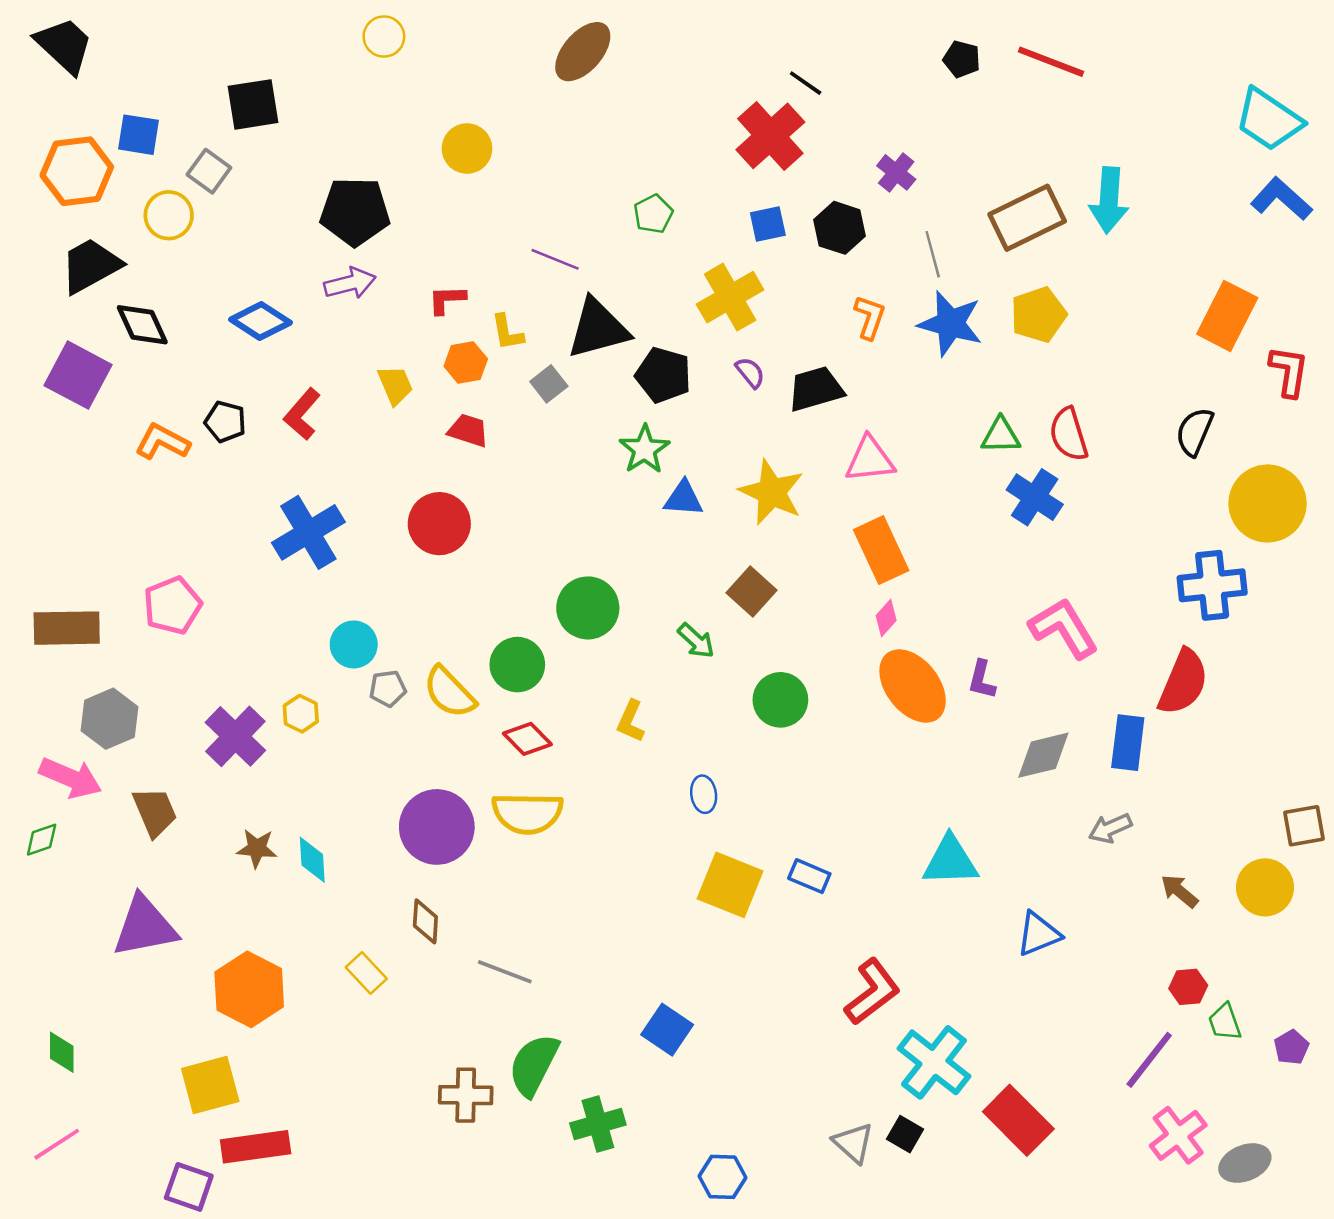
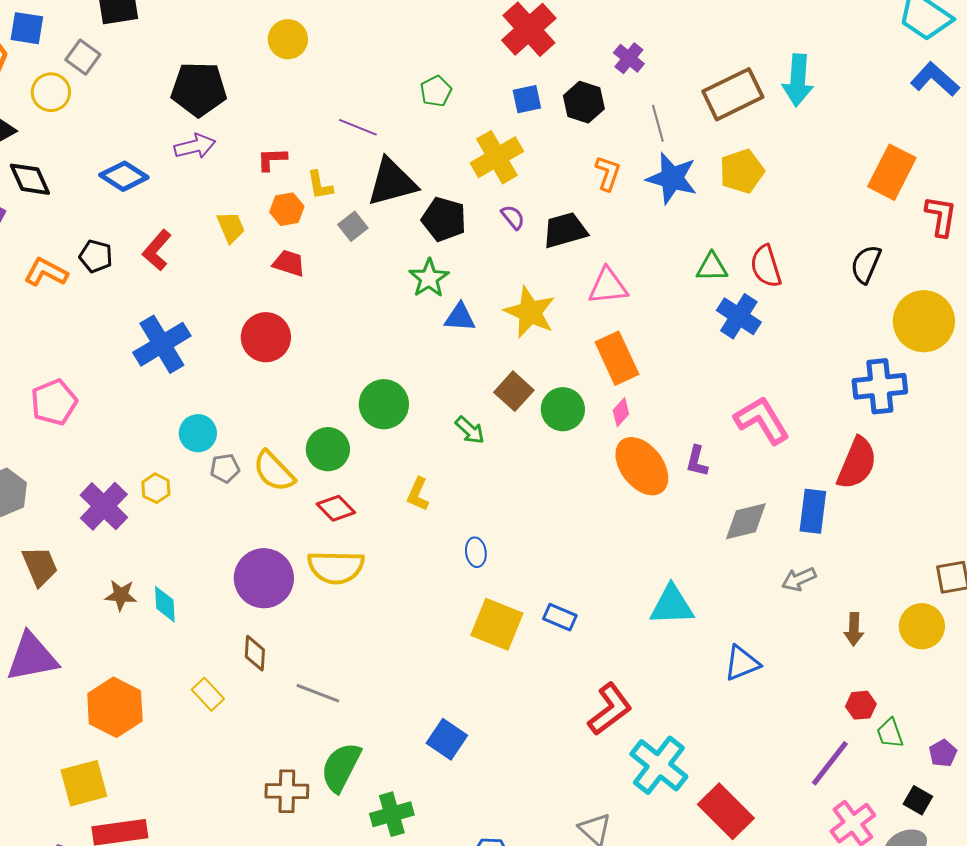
green circle: (780, 700) -> (563, 409), moved
brown arrow: (1179, 891) -> (854, 629), turned -128
black square: (905, 1134) -> (918, 800), moved

